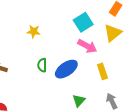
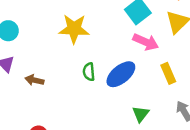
yellow star: (34, 32) -> (74, 29), size x1.6

